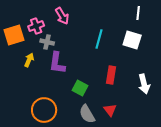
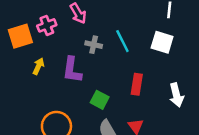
cyan line: (99, 39) -> (122, 41), turned -42
gray cross: (47, 42) -> (94, 45), moved

